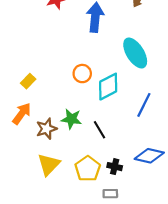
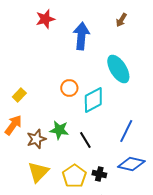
blue line: (144, 105) -> (126, 131), moved

